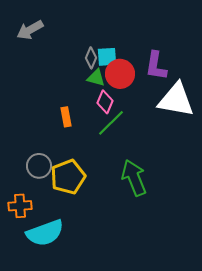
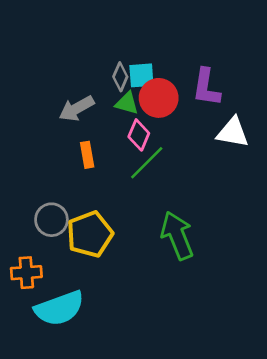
gray arrow: (30, 30) -> (77, 109), moved
white triangle: (176, 100) -> (233, 132), size x0.7

